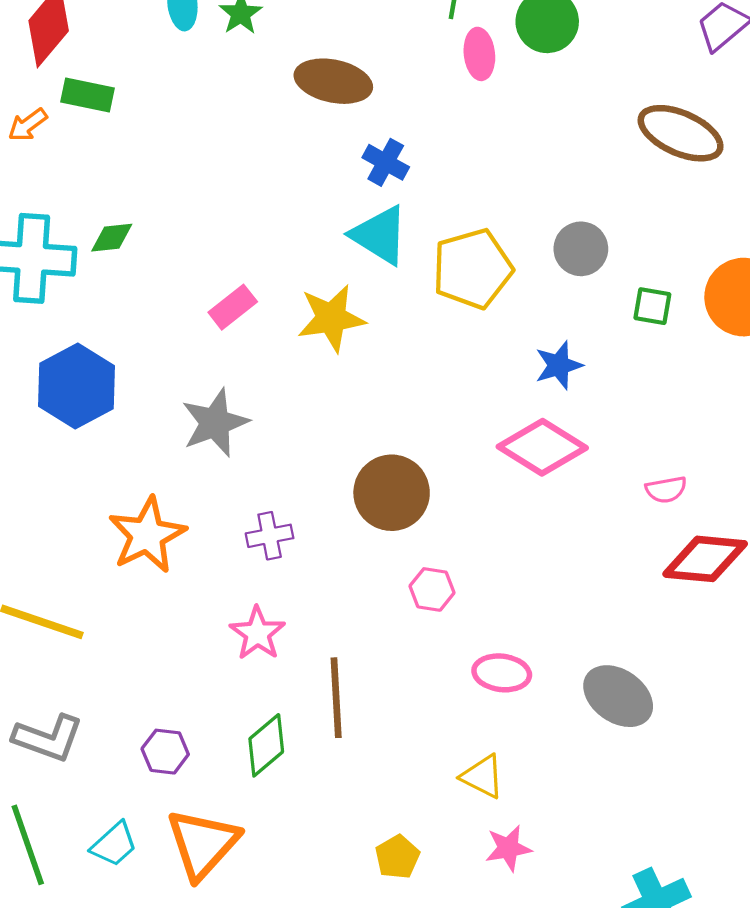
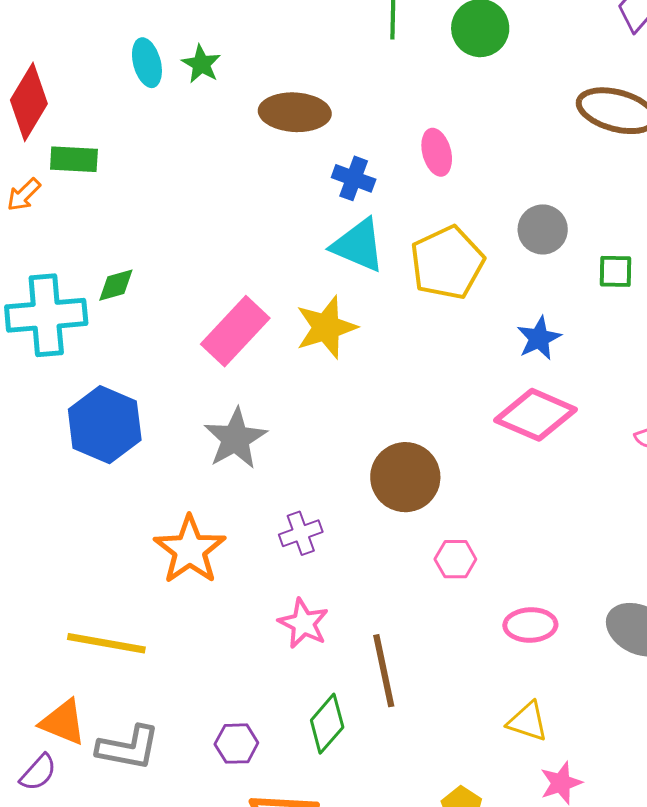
pink ellipse: (479, 54) -> (437, 152), moved
pink rectangle: (233, 307) -> (235, 331), size x1.6

